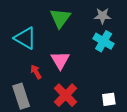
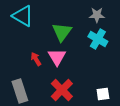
green triangle: (60, 18) -> (62, 32), moved
cyan triangle: (25, 38) -> (23, 16), moved
red arrow: (36, 72) -> (36, 59), moved

